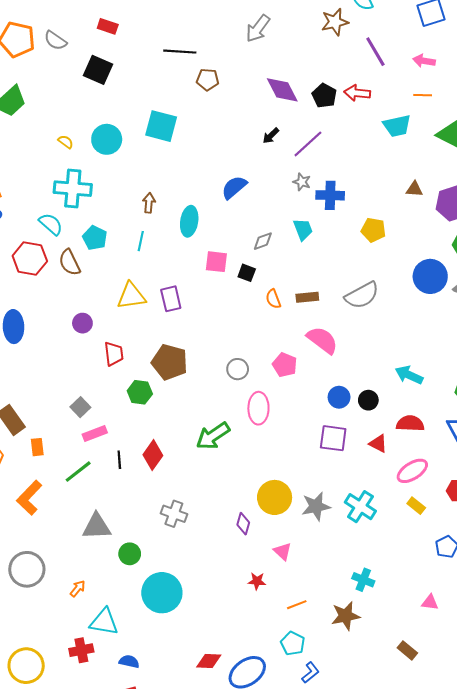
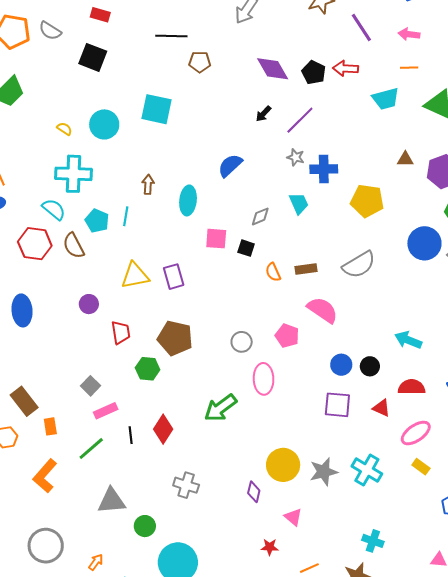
yellow pentagon: (373, 230) -> (367, 201), size x1.4
cyan line: (141, 241) -> (126, 216), moved

